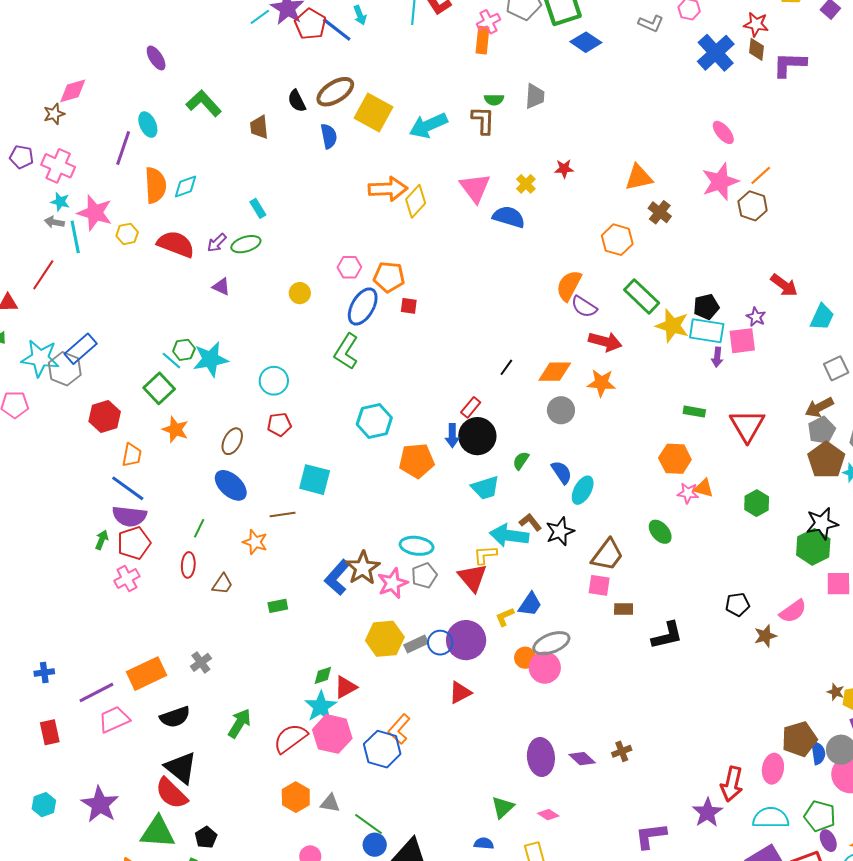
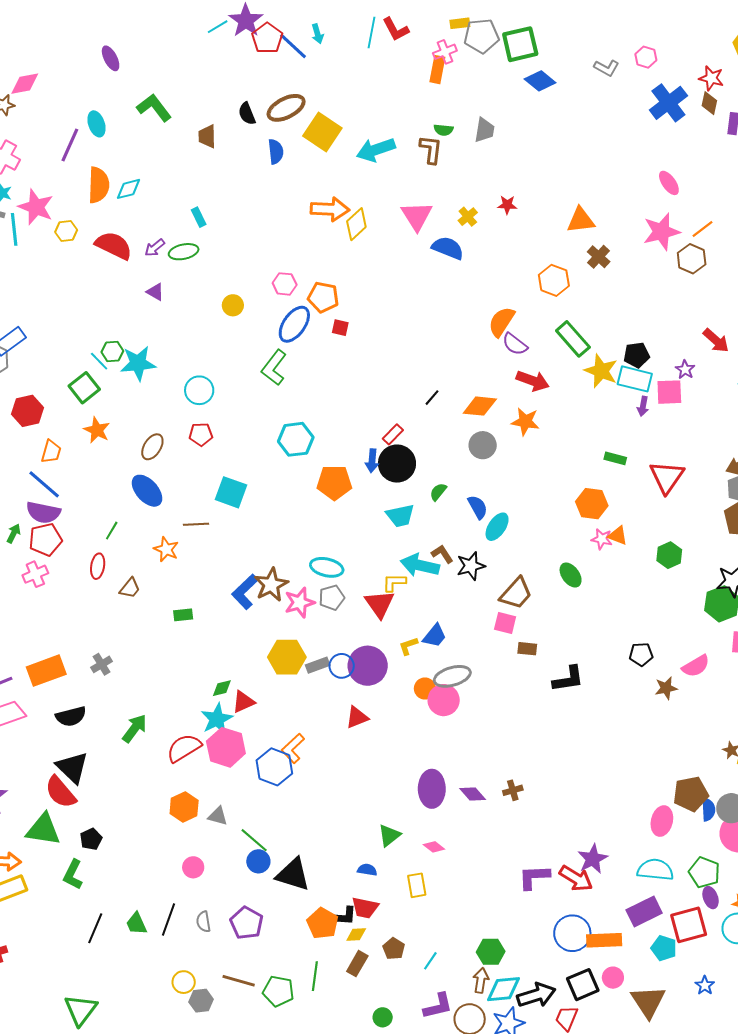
red arrow: (732, 784) -> (576, 878), moved, turned -76

